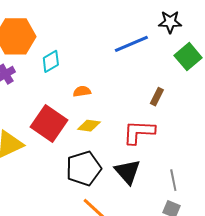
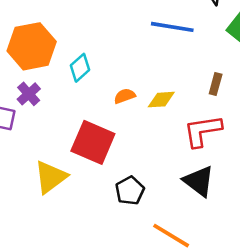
blue line: (131, 44) -> (172, 27), turned 44
yellow diamond: (89, 126) -> (161, 100), moved
black pentagon: (84, 168) -> (130, 191), moved, size x0.7

